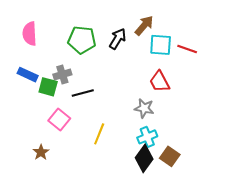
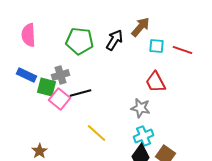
cyan square: (161, 45) -> (156, 46), size x0.7
pink square: (59, 120) -> (60, 99), moved
yellow line: (99, 134) -> (96, 133), turned -70

